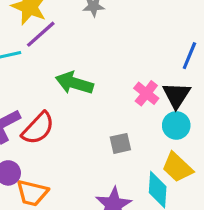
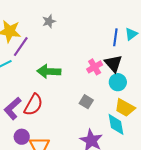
pink cross: (146, 93) -> (95, 67), turned 35
gray square: (120, 143) -> (86, 102), turned -32

